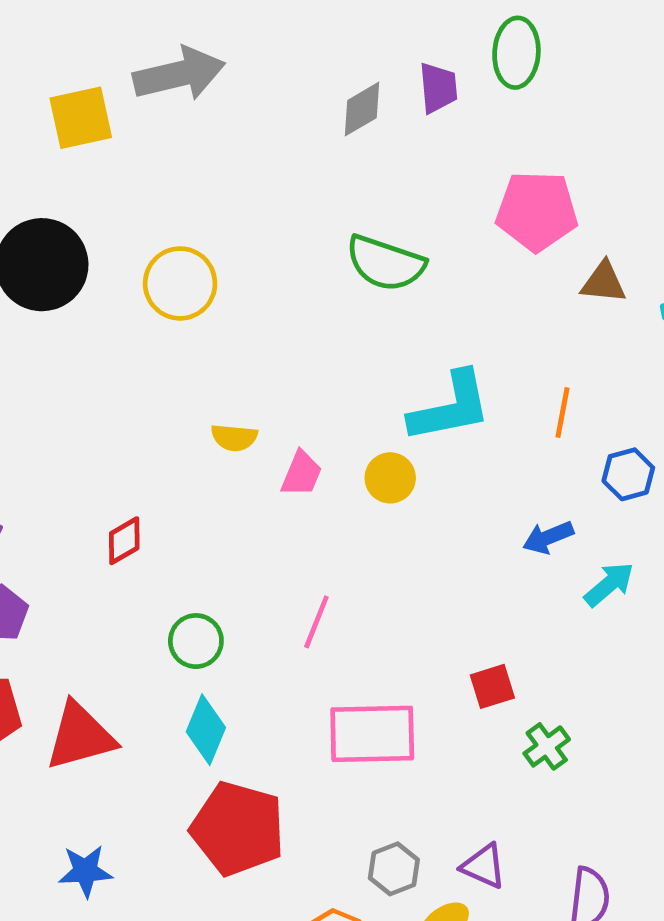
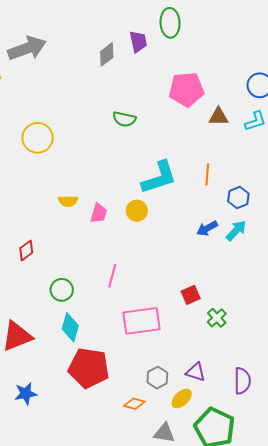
green semicircle: (385, 263) -> (124, 119), size x0.7
cyan arrow: (609, 584) -> (236, 231), moved

